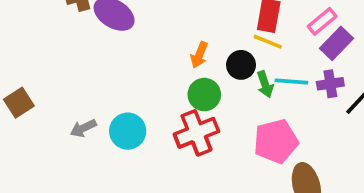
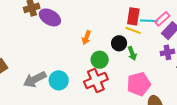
orange arrow: (199, 55) -> (86, 38), moved
cyan line: (291, 81) -> (149, 21), moved
gray arrow: (83, 128) -> (35, 79), size x1.6

